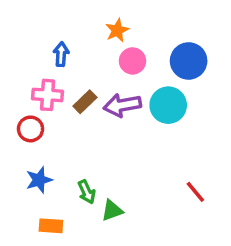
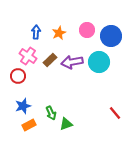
orange star: (117, 30) -> (59, 33), moved
pink circle: (132, 61) -> (87, 30), moved
pink cross: (48, 95) -> (28, 56), turned 30
orange rectangle: (51, 226) -> (29, 125), moved, turned -32

